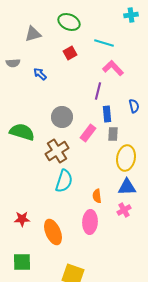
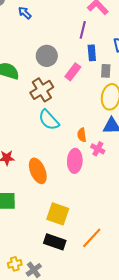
gray rectangle: (113, 134) -> (106, 71), moved
cyan semicircle: (64, 181) -> (49, 120), turned 120
pink cross: (124, 210) -> (98, 149), moved, turned -32

